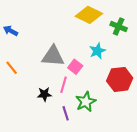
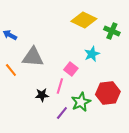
gray triangle: (53, 56) -> (33, 57), moved
red hexagon: (120, 79) -> (108, 93), moved
purple line: (66, 113) -> (62, 113), turned 56

